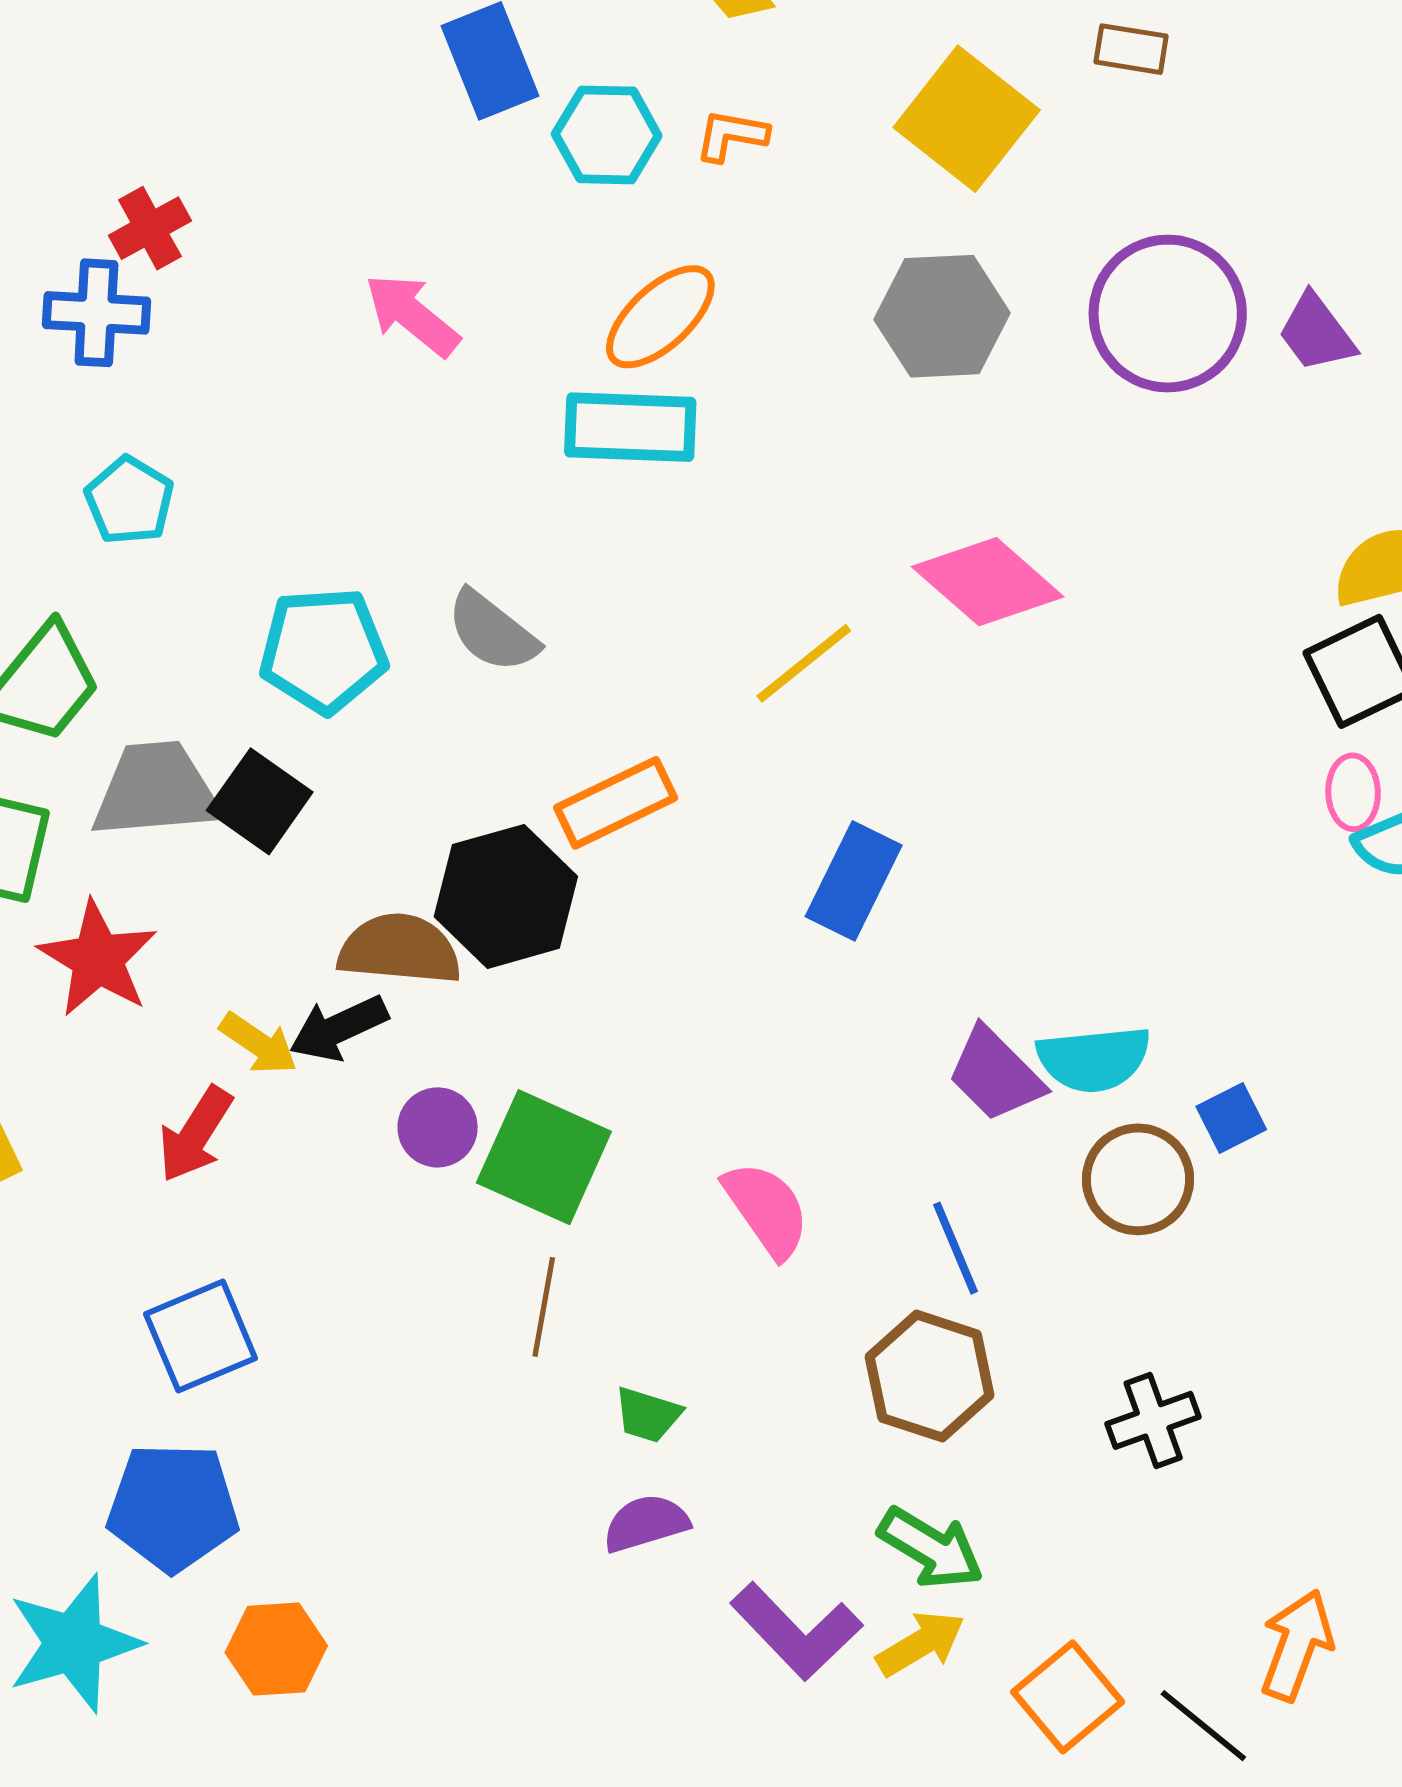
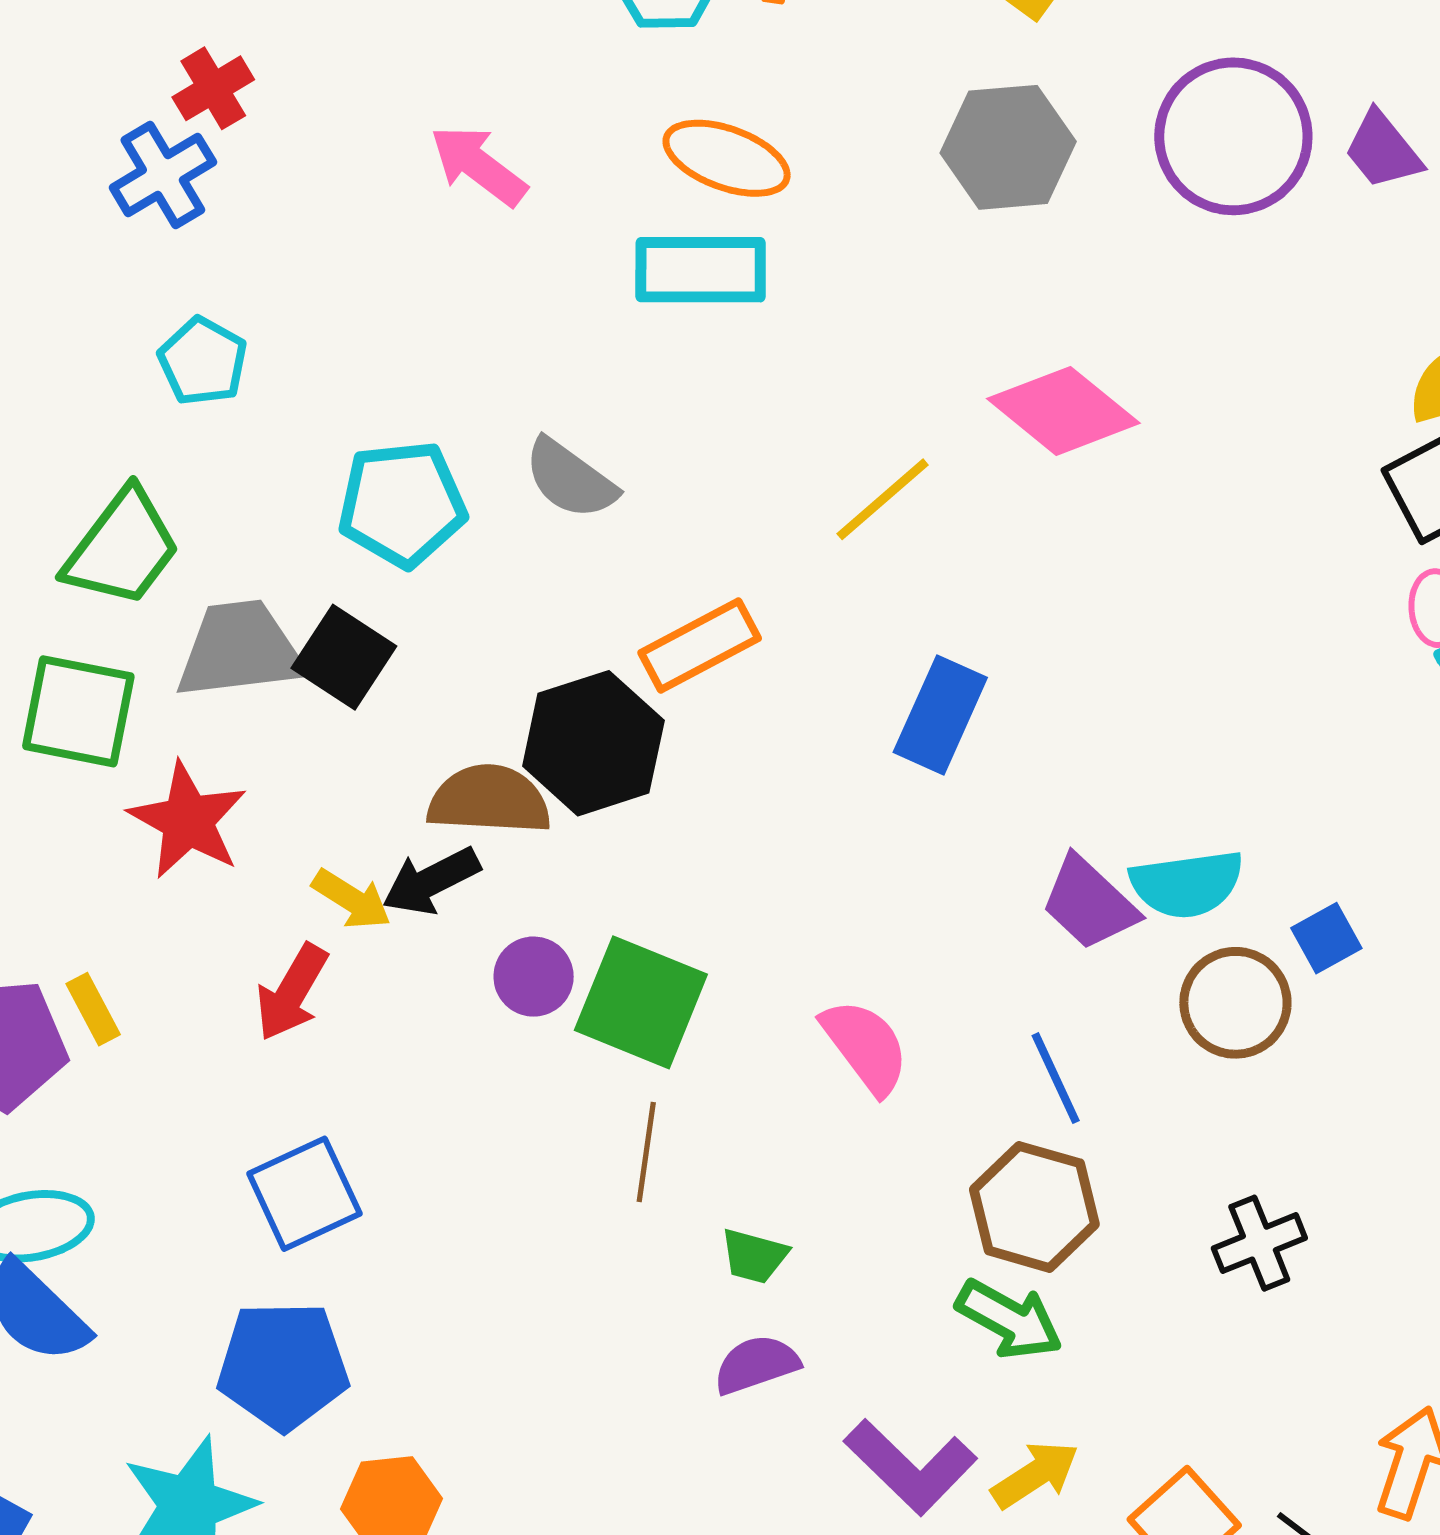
blue cross: (96, 313) -> (163, 175), turned -32
orange ellipse: (660, 317) -> (727, 158), turned 65
green arrow: (931, 1548) -> (1009, 1319), moved

